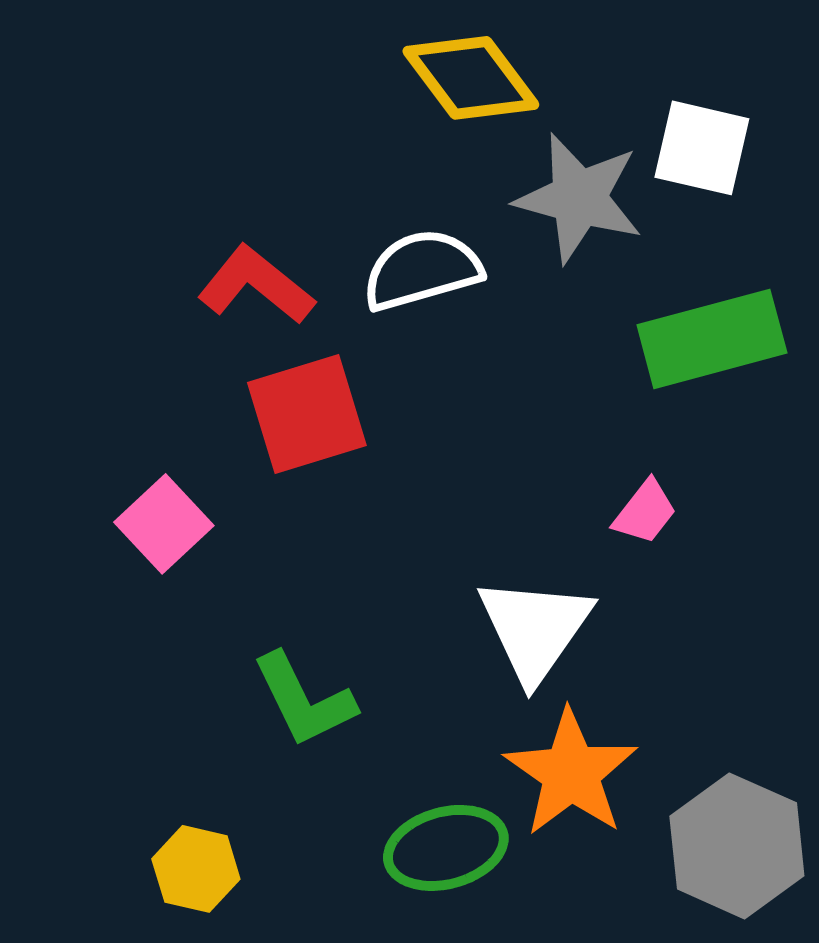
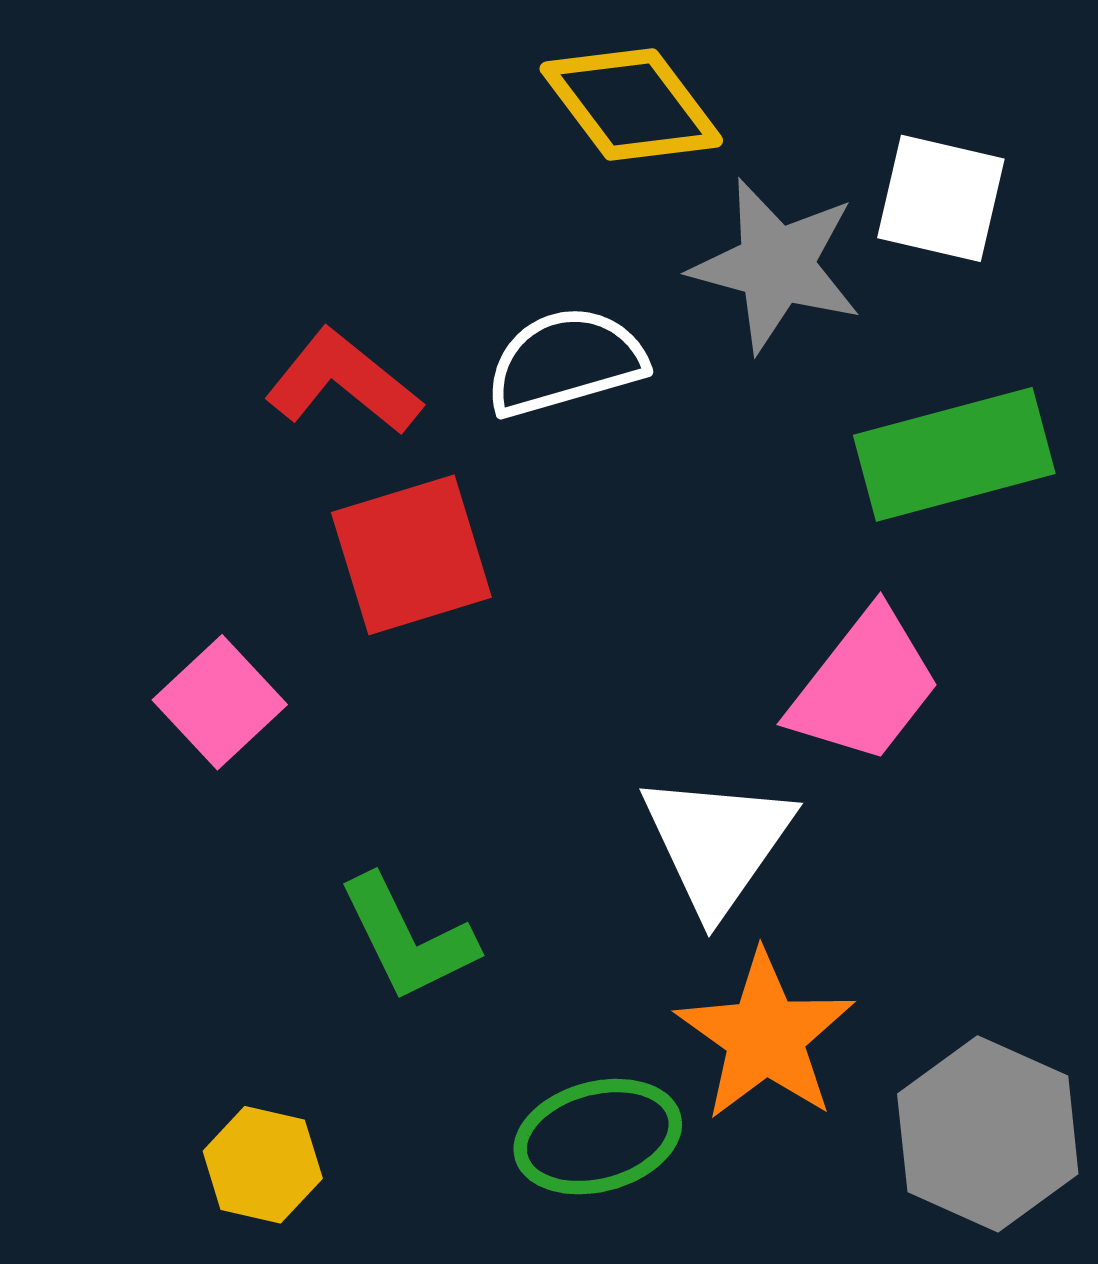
pink trapezoid: (645, 512) -> (864, 686), size x1.8

